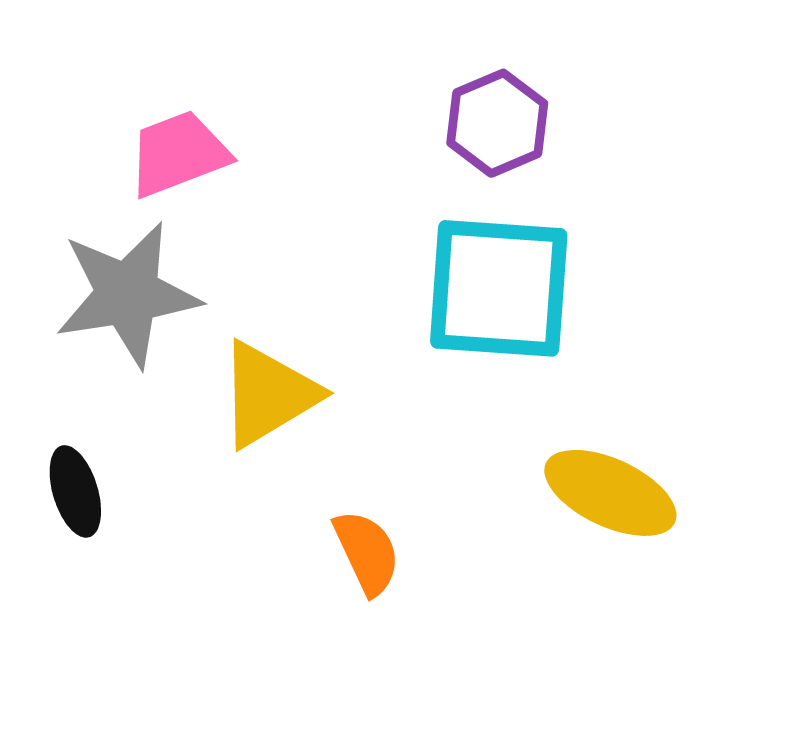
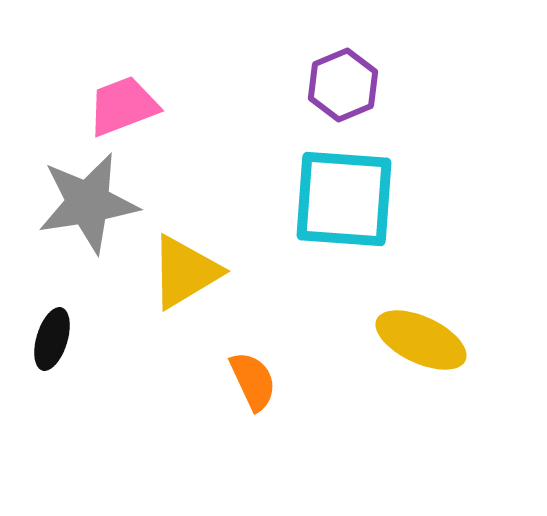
black ellipse: (75, 491) -> (52, 339), turned 34

